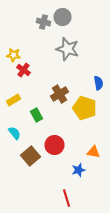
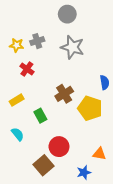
gray cross: (44, 22) -> (37, 41), moved, turned -32
yellow star: (14, 55) -> (17, 45), moved
brown square: (30, 156) -> (43, 165), moved

